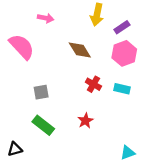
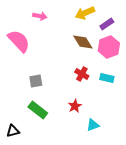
yellow arrow: (97, 15) -> (85, 13), turned 54
brown diamond: (80, 50) -> (83, 42), moved
cyan triangle: (128, 153) -> (93, 125), moved

